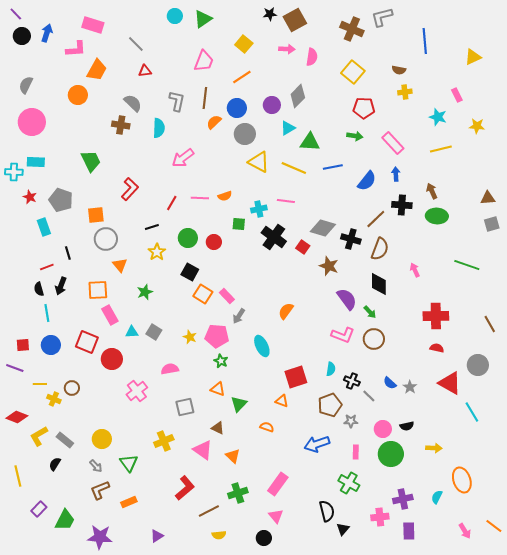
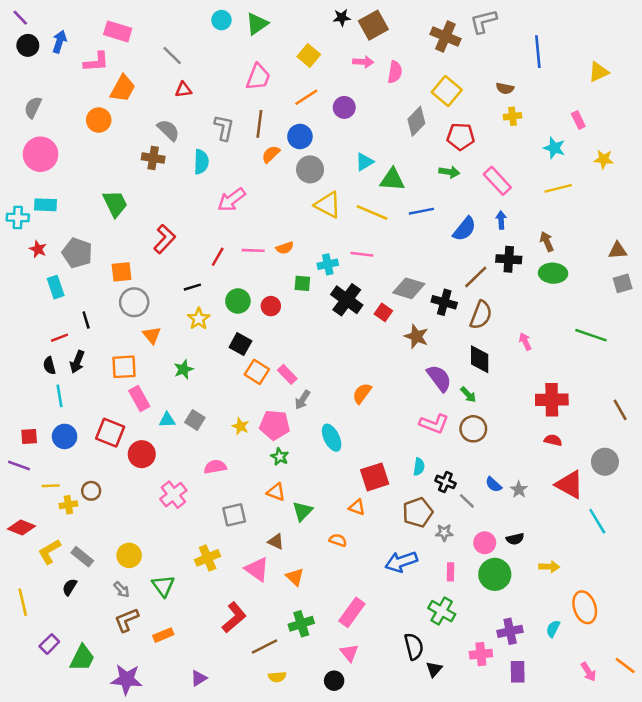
gray diamond: (298, 96) -> (416, 121), moved
purple circle: (272, 105) -> (344, 107), moved
yellow cross: (54, 399) -> (68, 505), turned -32

